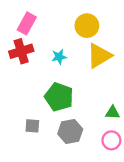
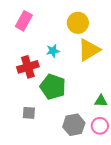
red cross: (21, 51) -> (28, 67), moved
gray hexagon: (70, 131) -> (74, 125), moved

